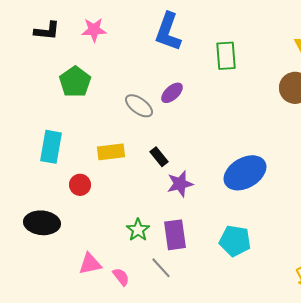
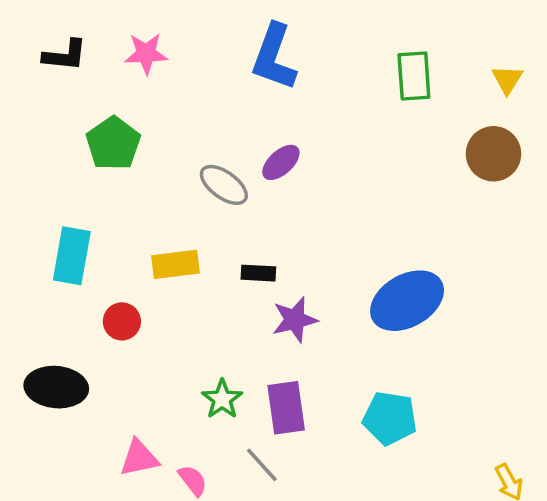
green rectangle: (226, 56) -> (414, 76), moved
black rectangle: (159, 157) -> (258, 273), turned -48

